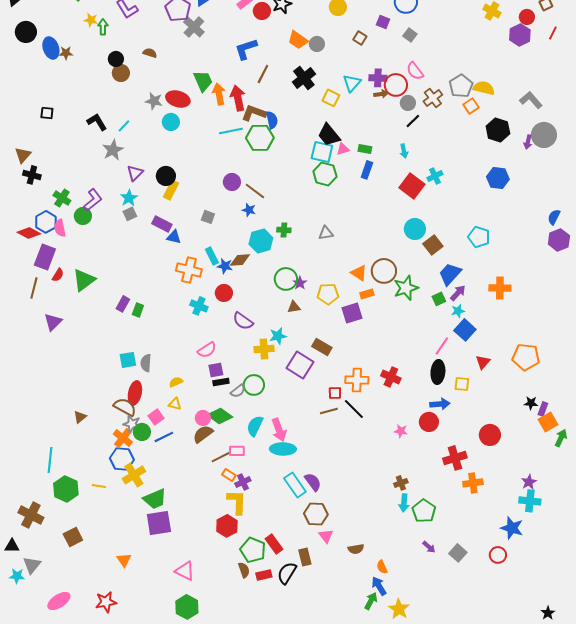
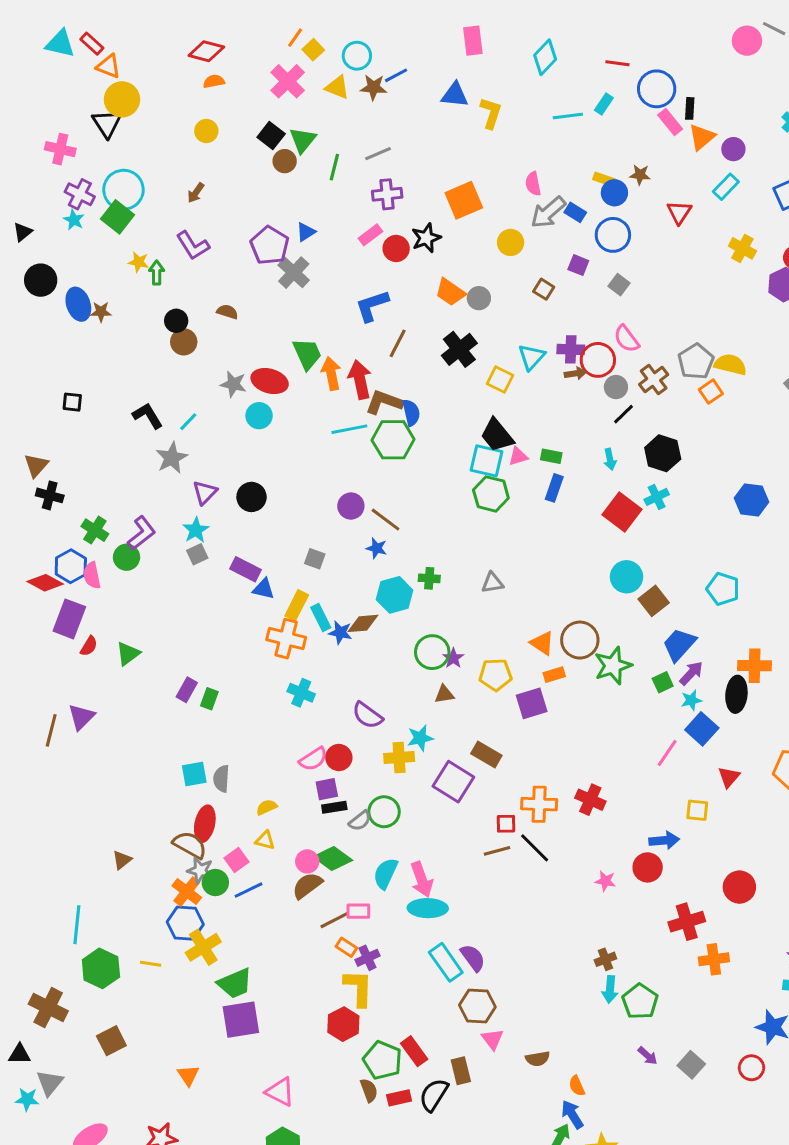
black hexagon: (498, 130) -> (663, 453), moved
yellow rectangle: (171, 190) -> (297, 605), moved
green triangle: (84, 280) -> (128, 654), size x0.7
brown line: (34, 288) -> (51, 730), moved
red circle: (224, 293) -> (339, 758), moved
black ellipse: (438, 372) -> (736, 694), moved

